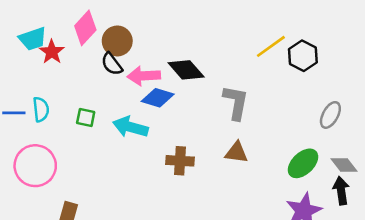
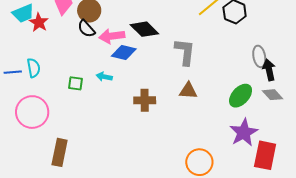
gray ellipse: (330, 115) -> (259, 56), turned -35
green square: (86, 118) -> (76, 83), moved
cyan arrow: (130, 127) -> (104, 77), size x0.6
black arrow: (341, 191) -> (269, 70), moved

